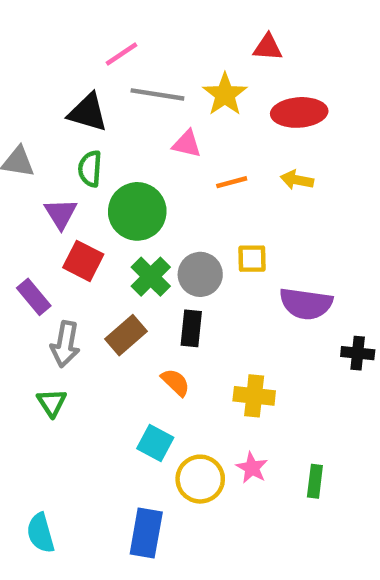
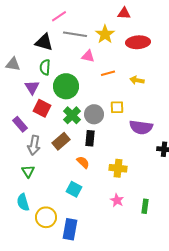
yellow arrow: (297, 180) -> (137, 80), moved
yellow circle: (200, 479) -> (46, 217), moved
cyan semicircle: (41, 533) -> (23, 202), moved

